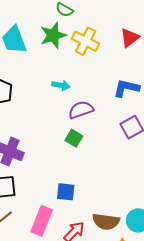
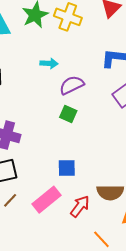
pink rectangle: (42, 221) -> (46, 200), turned 36

